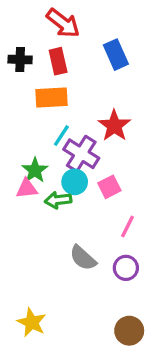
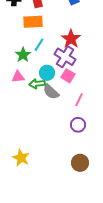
purple cross: (81, 154) -> (65, 57), moved
green star: (35, 170) -> (23, 55), moved
pink square: (109, 187) -> (68, 76), turned -32
gray semicircle: (83, 258) -> (51, 92), moved

